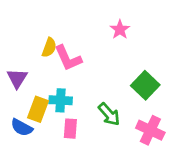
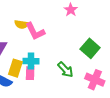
yellow semicircle: (49, 47) -> (22, 24), turned 80
pink rectangle: (70, 129) -> (30, 73), moved

